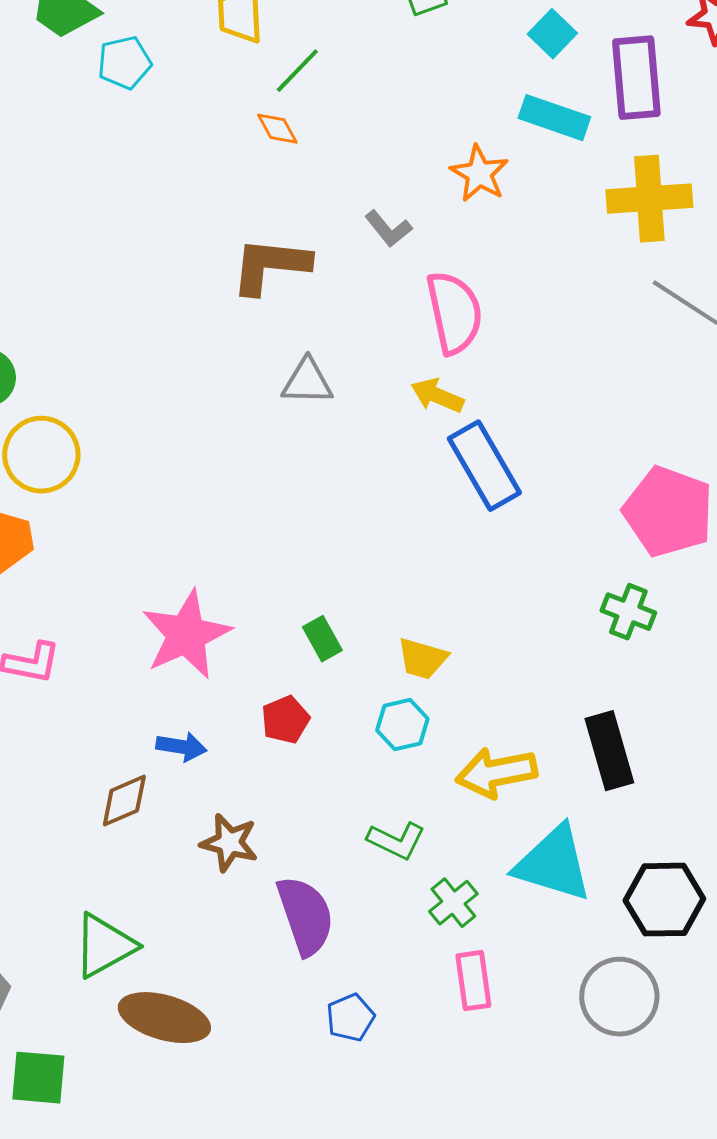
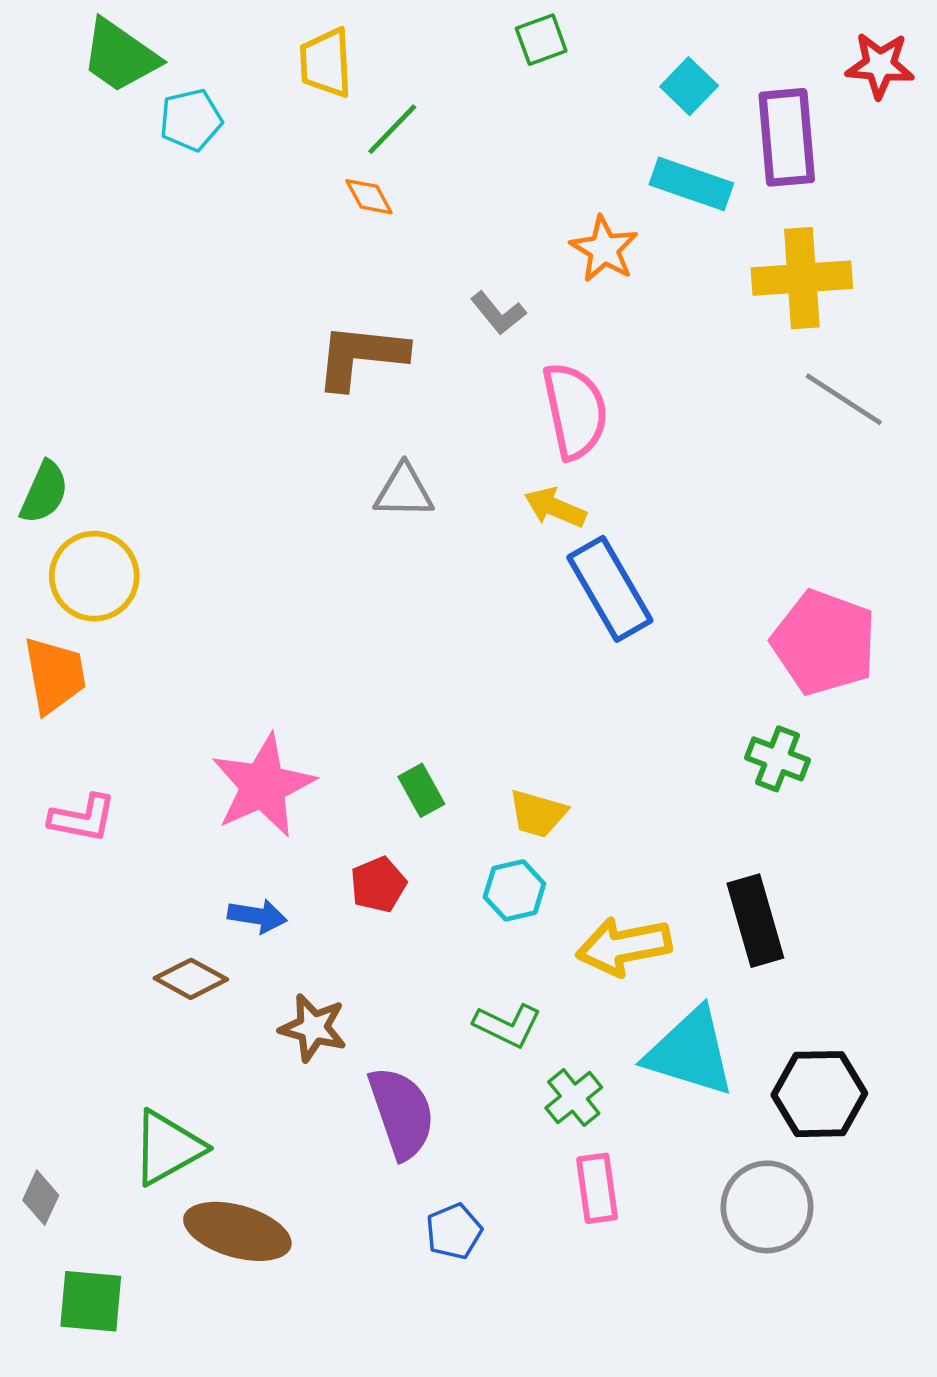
brown diamond: (124, 801) -> (191, 979), turned 52

